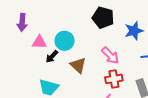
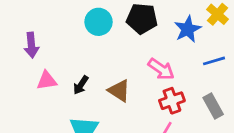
cyan circle: (65, 41) -> (99, 22), moved
pink triangle: (39, 42) -> (47, 81), moved

